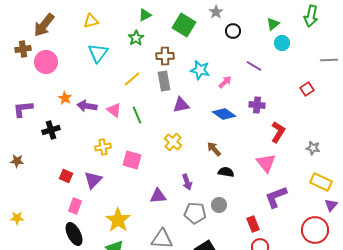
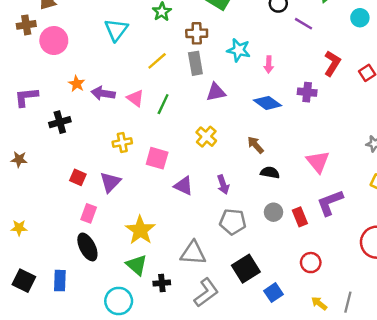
cyan circle: (282, 43) -> (360, 18), moved
purple line: (254, 66) -> (304, 24), moved
pink arrow: (225, 82) -> (269, 65), turned 136
green line: (137, 115) -> (163, 104), turned 48
red L-shape: (278, 132) -> (332, 63), moved
purple triangle: (158, 196) -> (183, 186), moved, turned 30
gray circle: (219, 205) -> (273, 212), moved
red rectangle: (253, 224) -> (300, 217), moved

